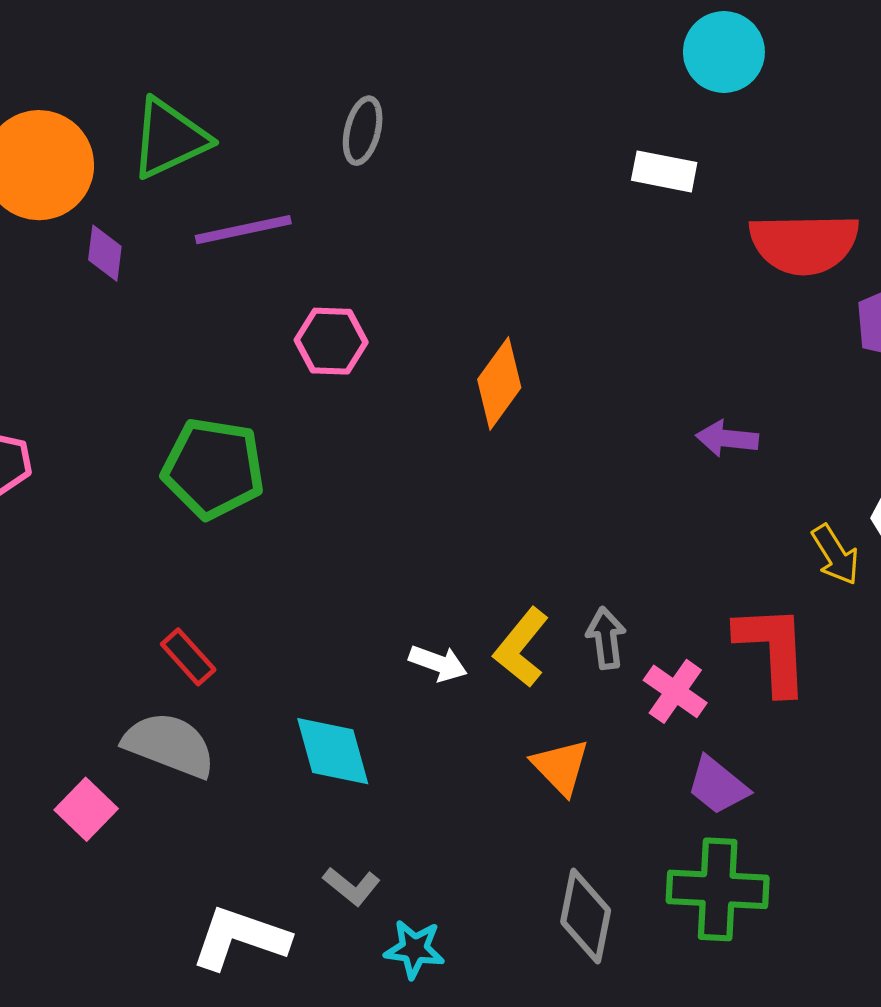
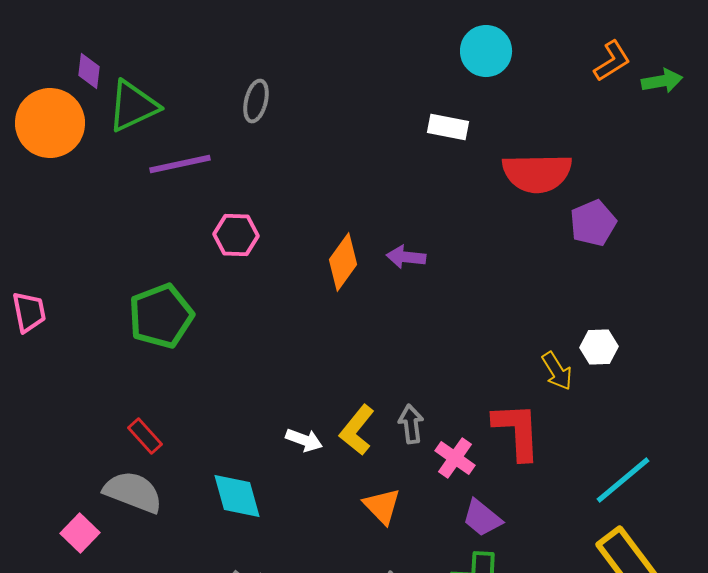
purple diamond: (105, 253) -> (89, 71), moved
purple arrow: (727, 438) -> (406, 257), moved
green pentagon: (213, 468) -> (161, 316), turned -30

